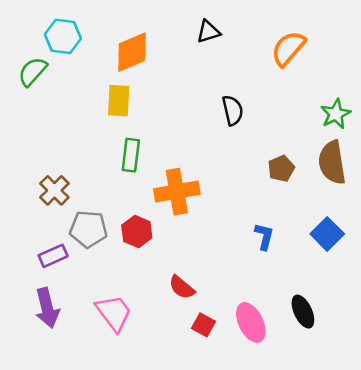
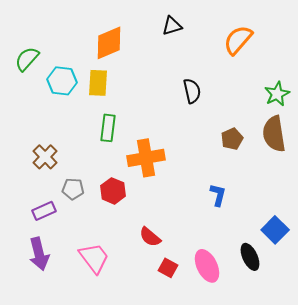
cyan hexagon: (63, 36) -> (62, 81), moved
gray pentagon: (88, 229) -> (73, 189), size x0.7
blue square: (327, 234) -> (275, 230), moved

